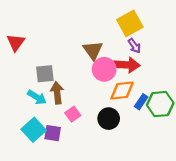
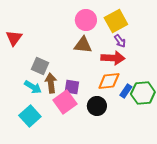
brown triangle: (93, 50) -> (83, 45), turned -48
pink circle: (104, 69) -> (86, 20), moved
gray square: (45, 74) -> (40, 66), turned 30
pink square: (73, 114) -> (65, 102), size x1.6
purple square: (53, 133) -> (72, 87), moved

